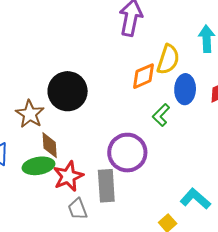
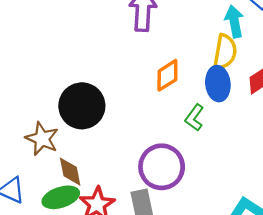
yellow semicircle: (168, 59) -> (225, 52), moved

